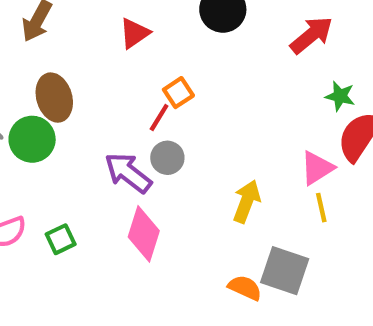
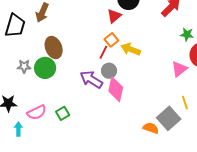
red triangle: (134, 33) -> (114, 16), moved
yellow arrow: (247, 201) -> (131, 49), moved, turned -84
yellow line: (321, 208) -> (185, 102), moved
pink diamond: (144, 234) -> (116, 89), moved
gray square: (285, 271) -> (169, 118), turned 35

